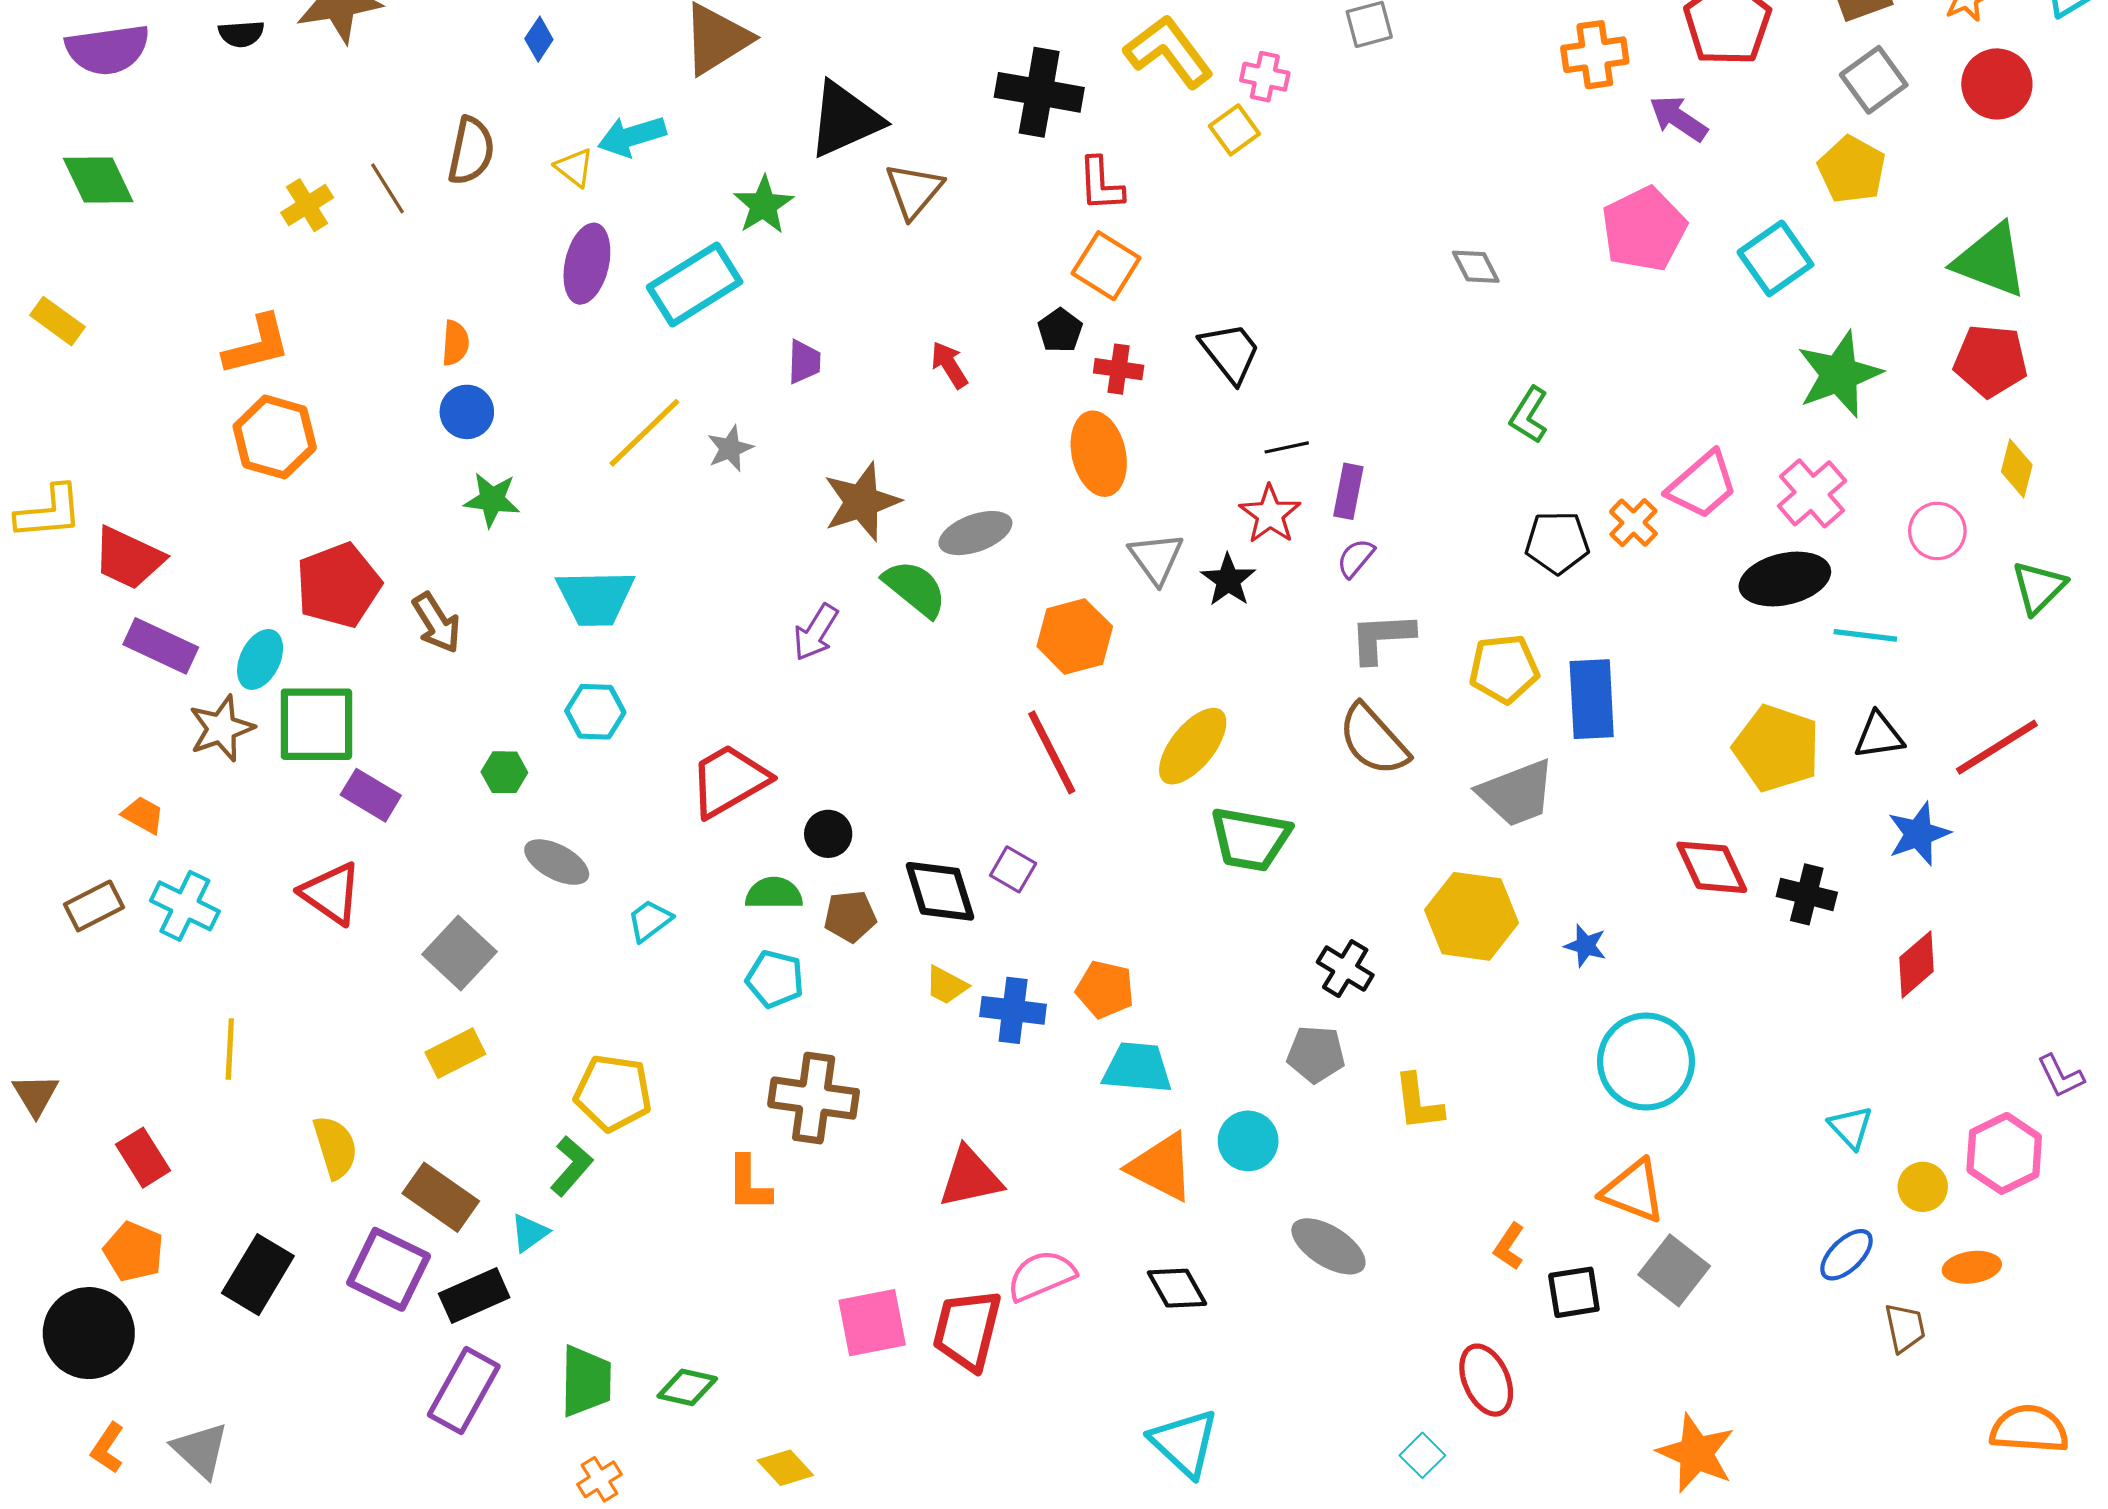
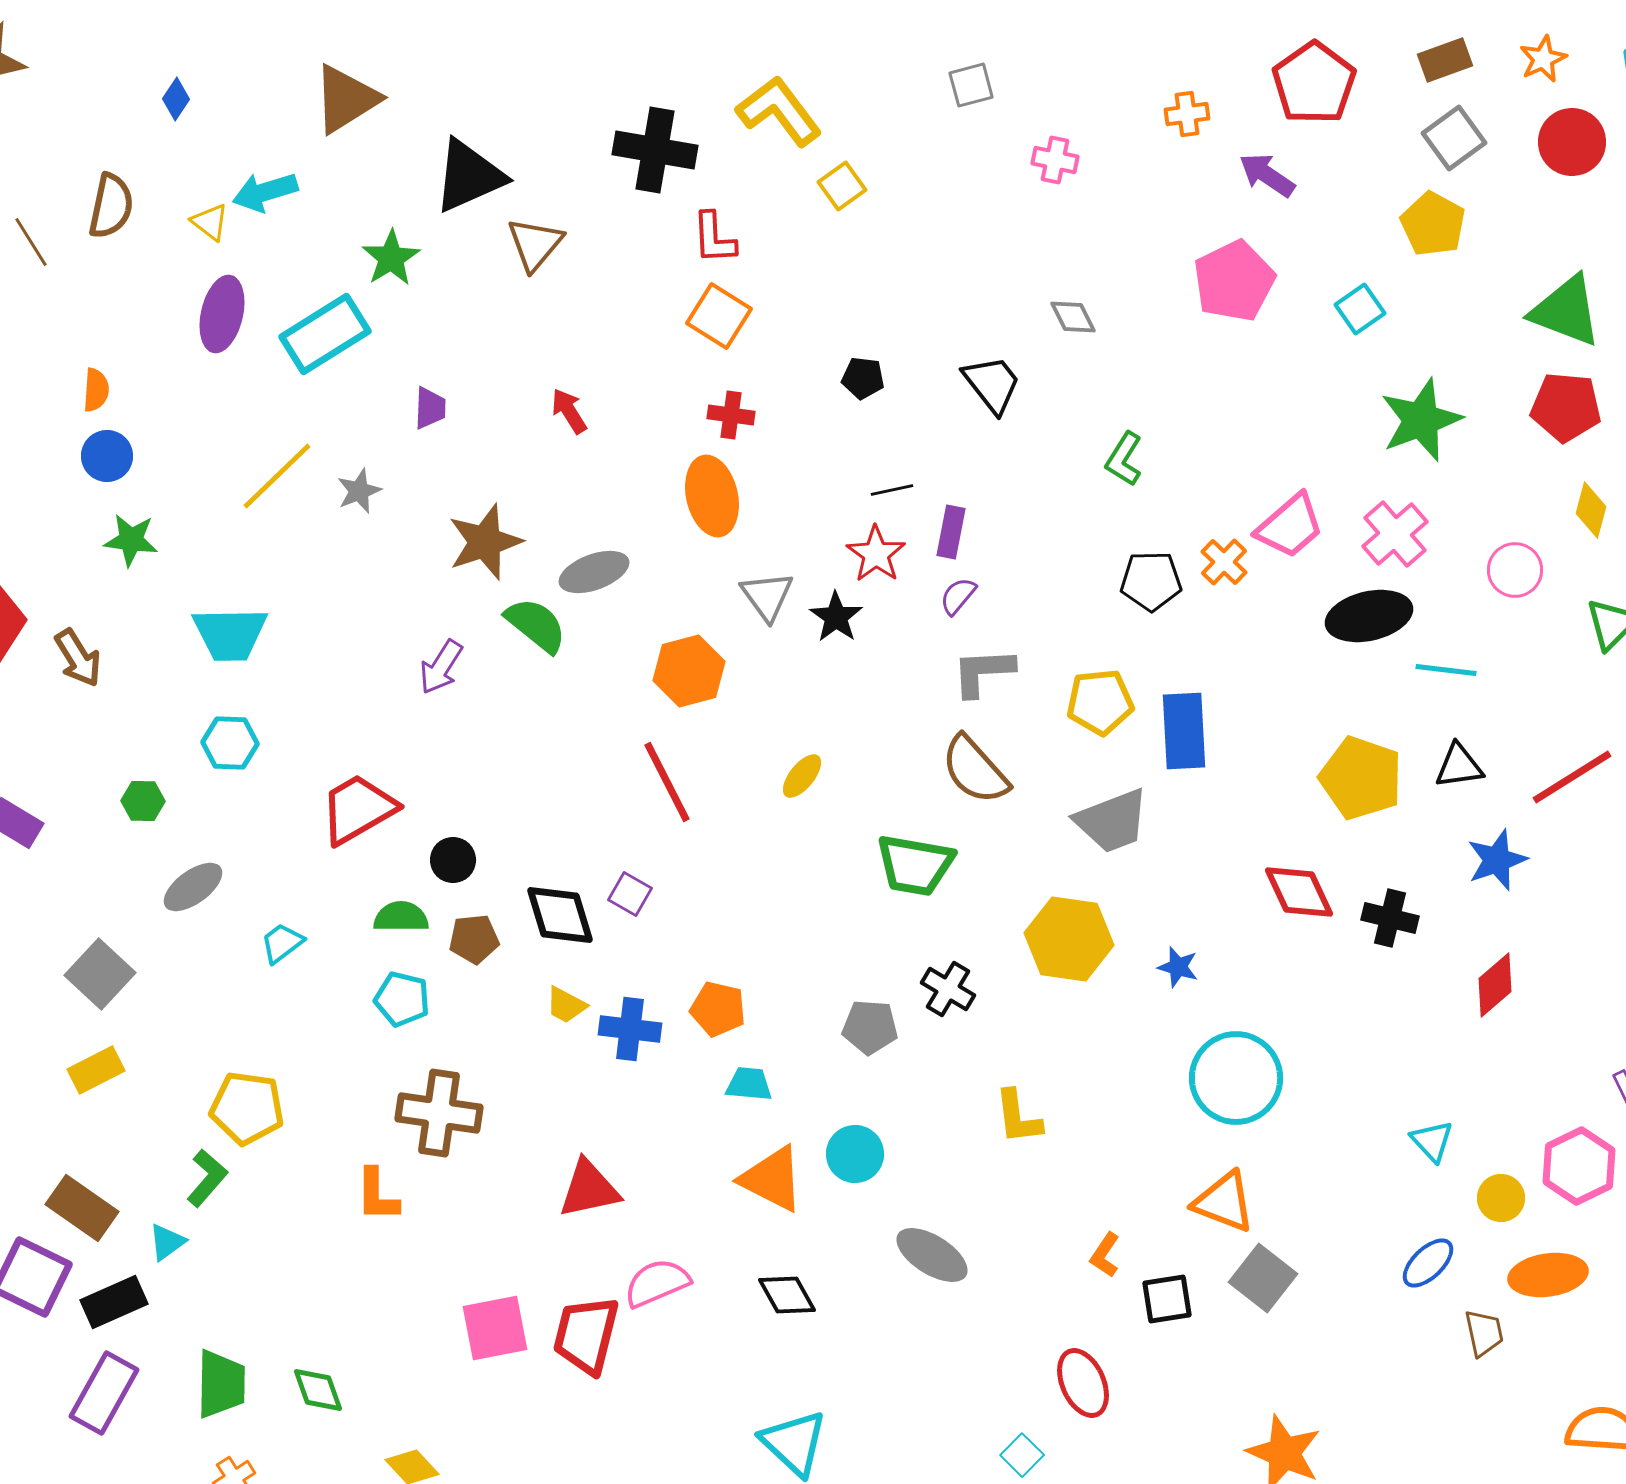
orange cross: (1595, 55) -> (1187, 114), size x0.7
pink cross: (1265, 77) -> (1055, 160), moved
cyan square: (1775, 258) -> (1360, 309), size x0.7
black pentagon: (1060, 330) -> (863, 378), moved, turned -30
black trapezoid: (1230, 352) -> (992, 384), moved
yellow ellipse: (1193, 746) -> (802, 776), size x0.6
green trapezoid: (1250, 839) -> (915, 865), moved
gray ellipse: (557, 862) -> (193, 887), turned -64
gray pentagon: (1316, 1054) -> (870, 1027), moved
cyan trapezoid: (1137, 1068) -> (749, 1084), size x0.7
orange ellipse: (1972, 1267) -> (1548, 1275), size x1.4
green diamond: (687, 1387) -> (318, 1390), turned 58

